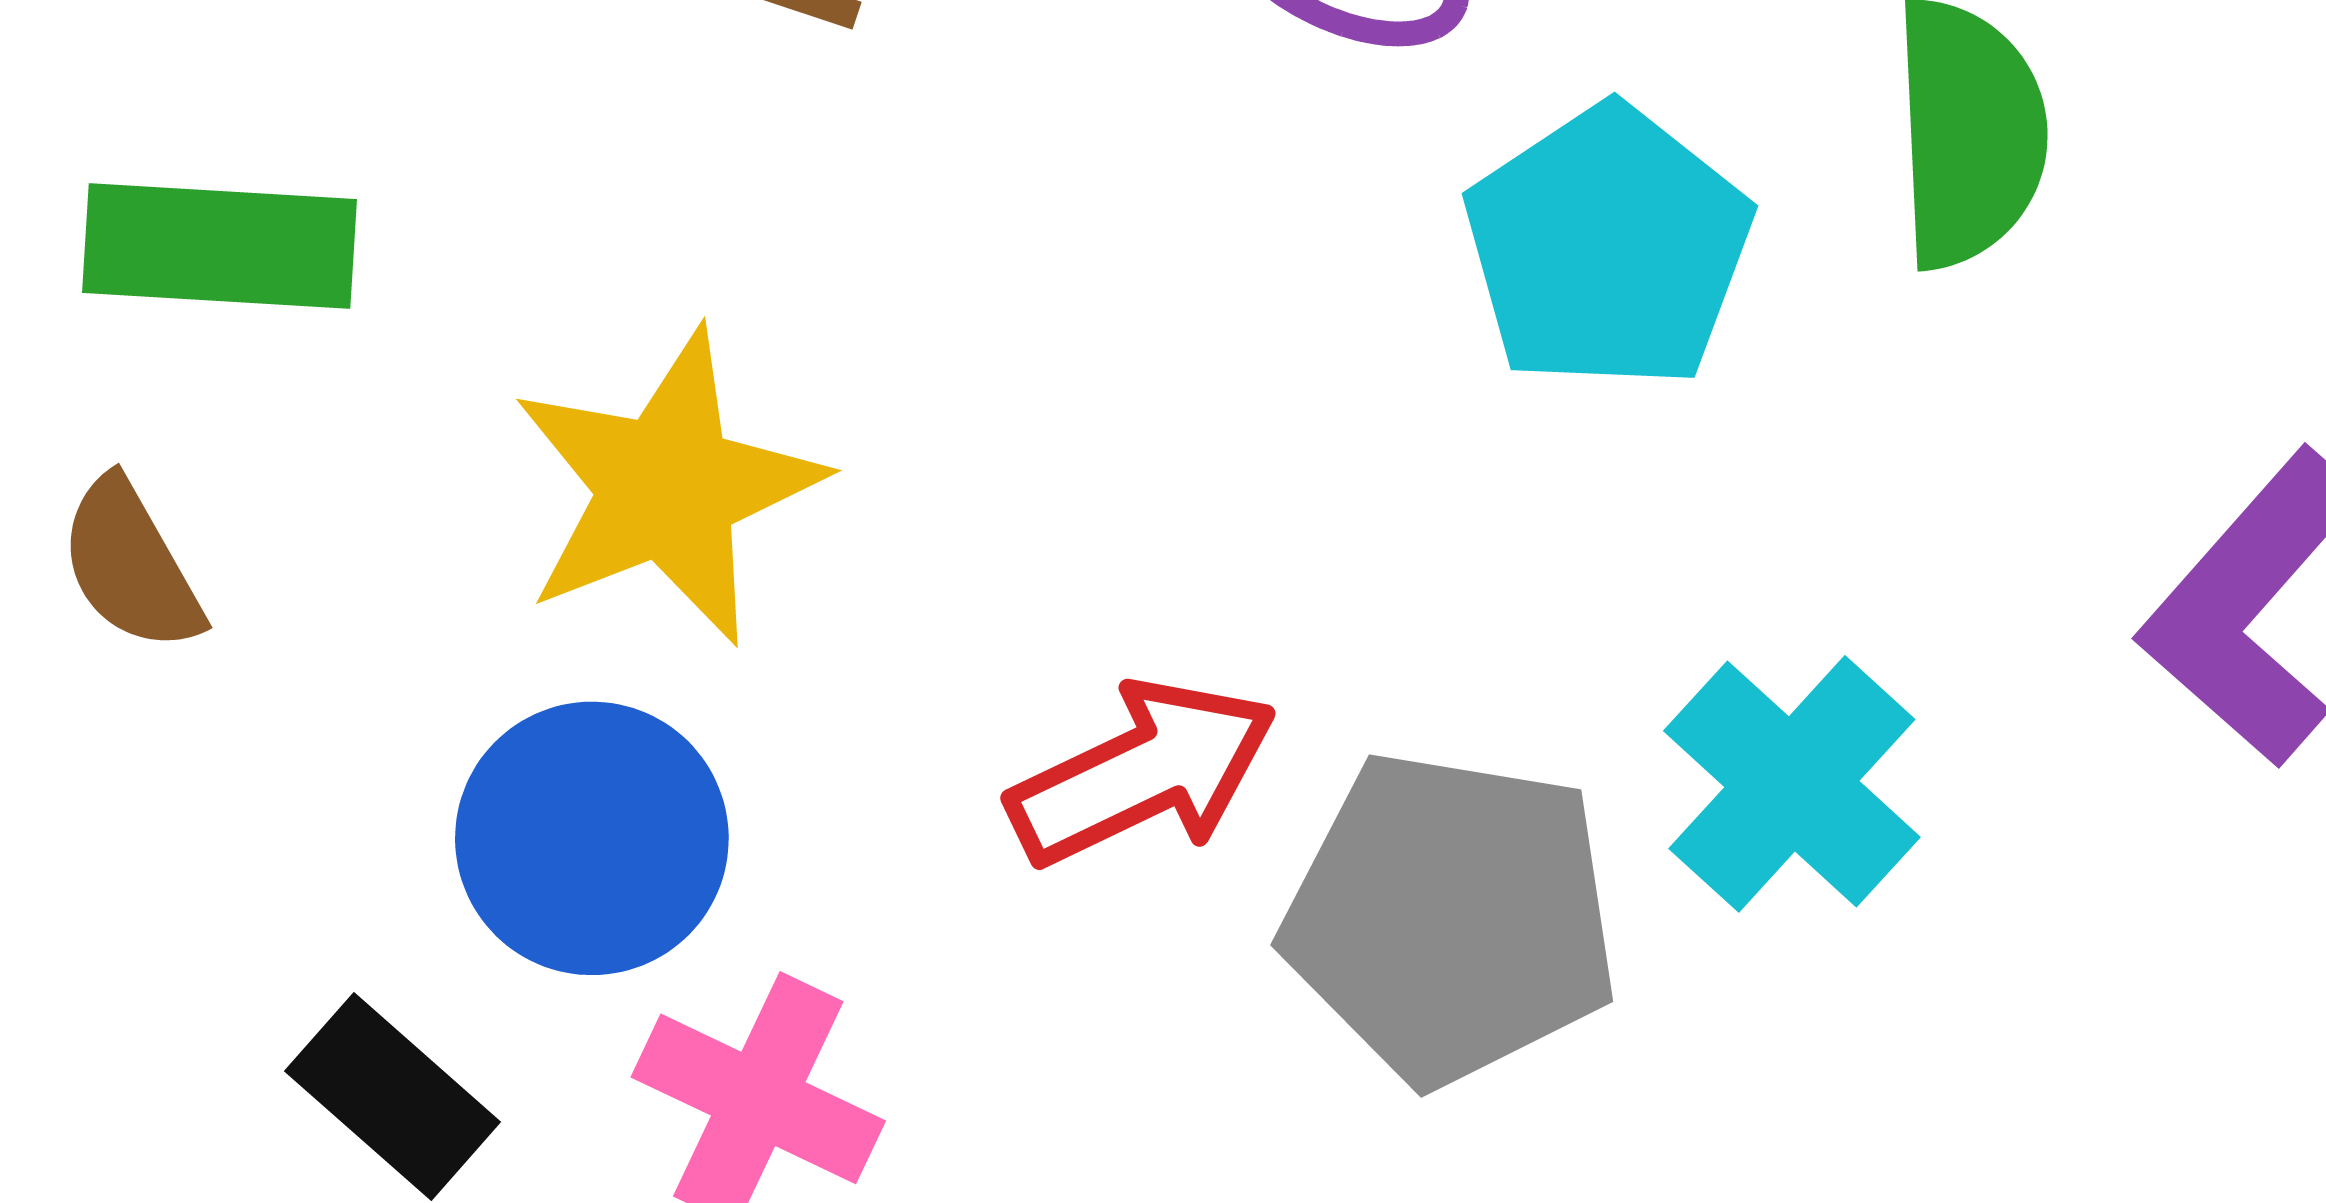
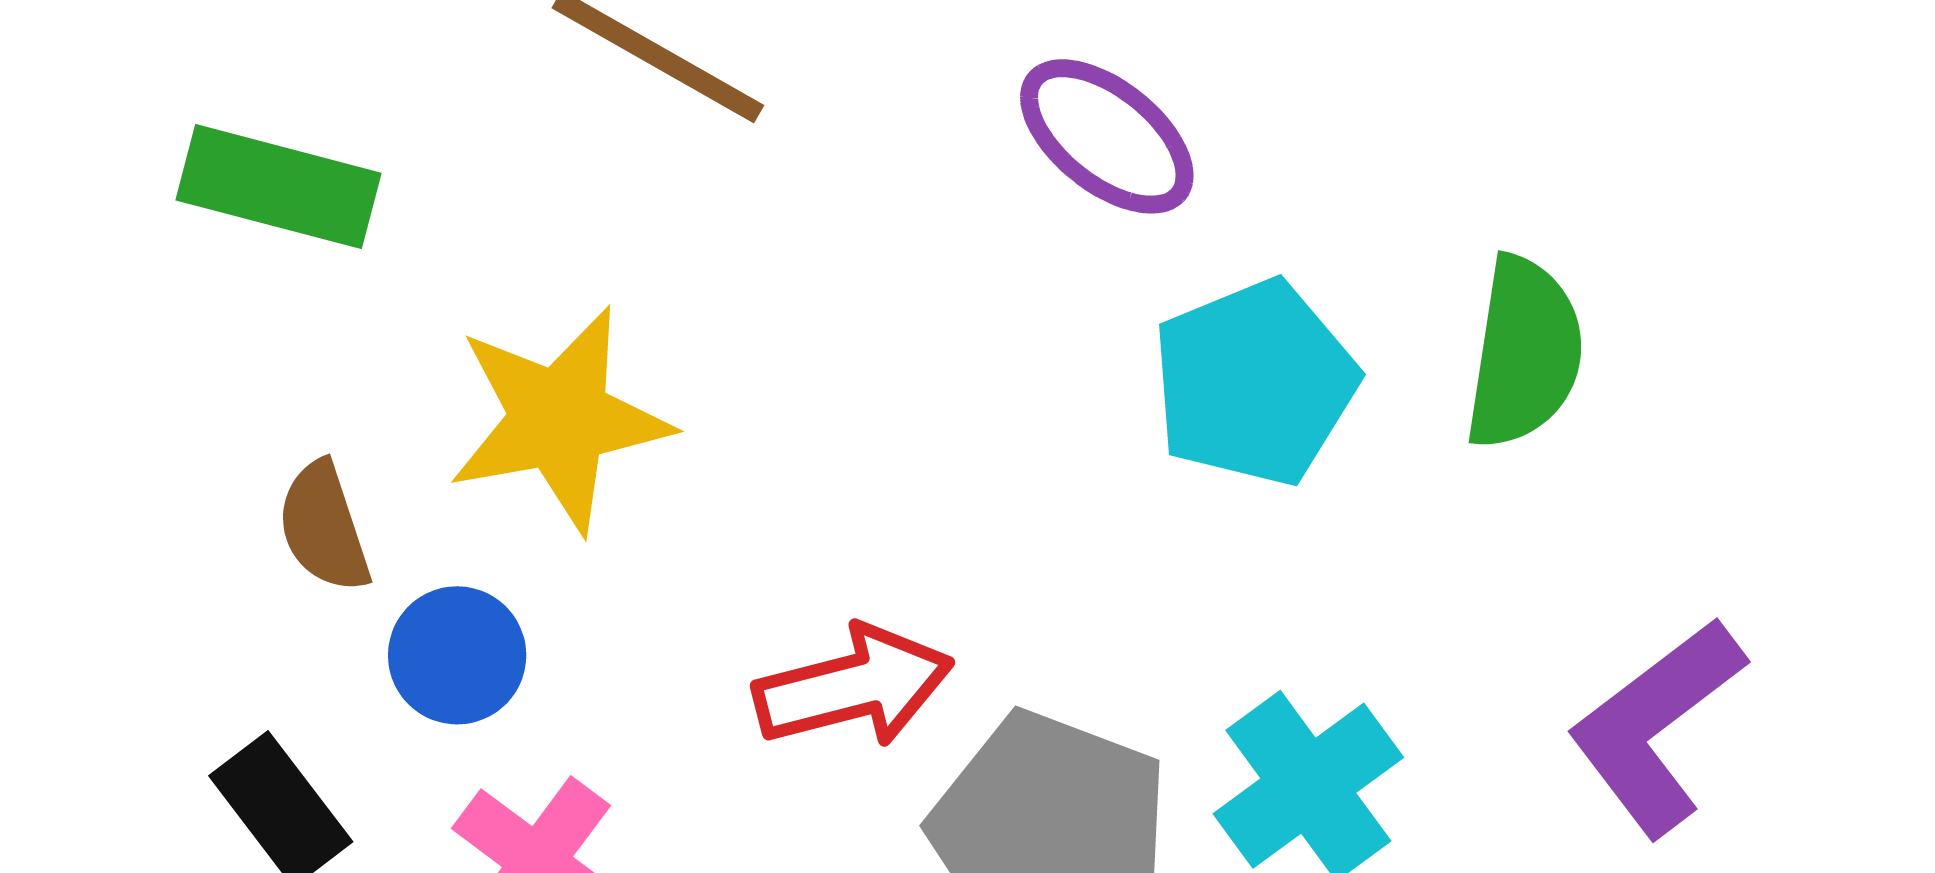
brown semicircle: (131, 565) -> (324, 527), moved
blue circle: (592, 838) -> (457, 655), size x0.7

